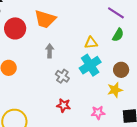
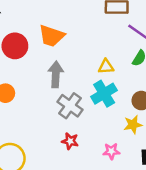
gray arrow: (50, 51) -> (56, 74), size x1.5
gray cross: (62, 76) -> (70, 106), size x1.5

